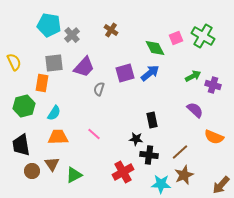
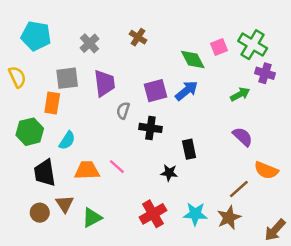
cyan pentagon: (49, 25) -> (36, 36), moved
purple trapezoid: (84, 67) -> (104, 83), turned -50
purple cross: (213, 85) -> (265, 73), moved
orange trapezoid: (58, 137) -> (87, 170), moved
black trapezoid: (21, 145) -> (45, 173), moved
brown line: (180, 152) -> (239, 189), moved
black cross: (149, 155) -> (150, 128), moved
cyan star: (161, 184) -> (195, 214), moved

